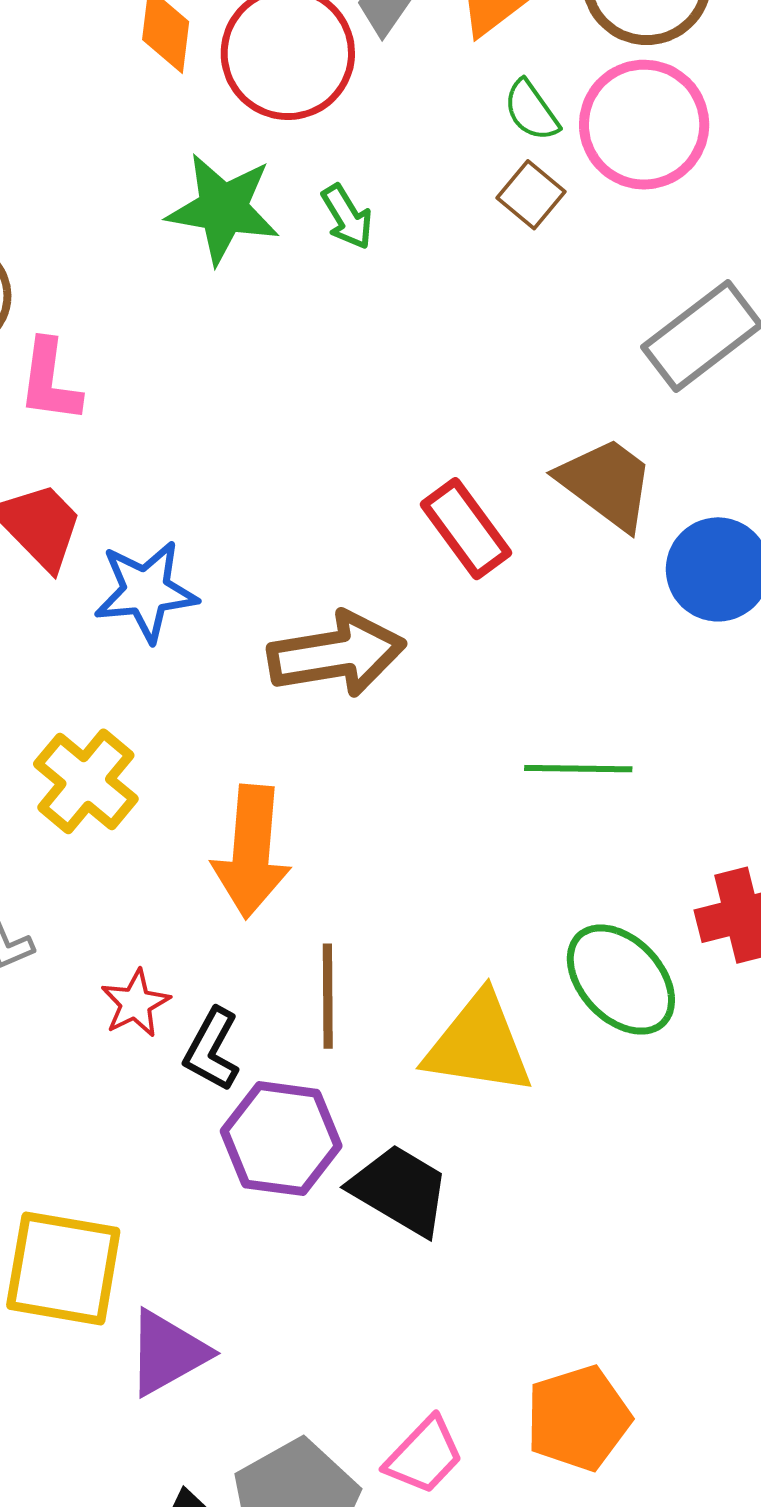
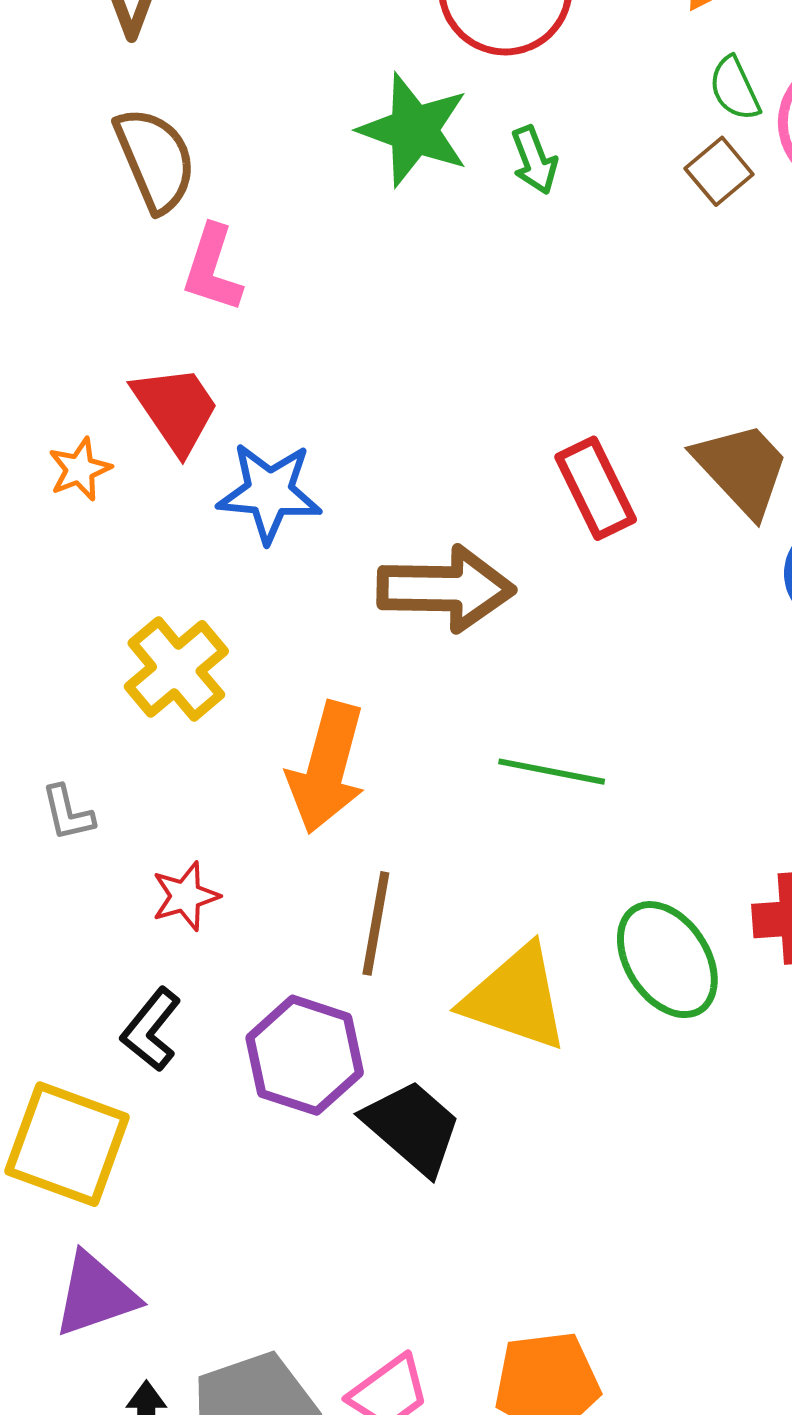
green line: (578, 769) -> (552, 772), moved
black L-shape: (212, 1050) -> (151, 1030), moved
purple triangle: (167, 1353) -> (95, 1295), moved

